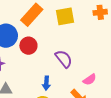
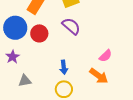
purple semicircle: (64, 59) -> (71, 26), moved

